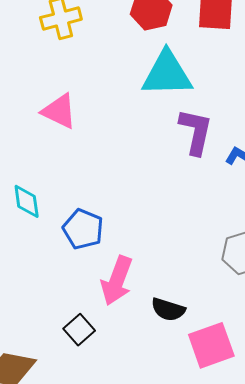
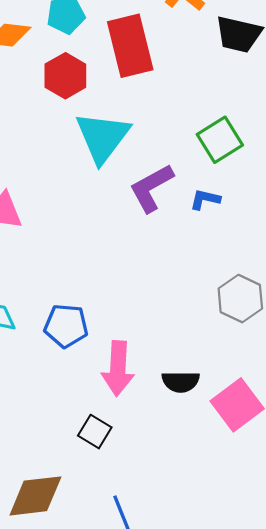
cyan triangle: (167, 74) -> (103, 137), turned -34
purple L-shape: (196, 132) -> (151, 188), turned -114

